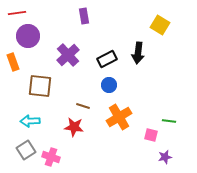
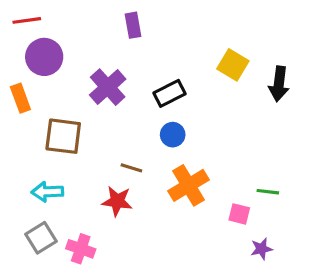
yellow square: (160, 25) -> (233, 65), moved
black arrow: (138, 53) -> (279, 84), moved

